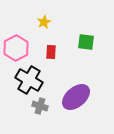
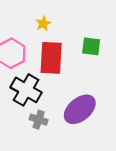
red rectangle: (51, 52) -> (51, 58), size x2.0

